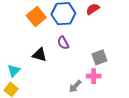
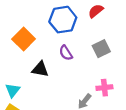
orange square: (36, 16) -> (24, 39), moved
gray square: (99, 57) -> (101, 49), moved

